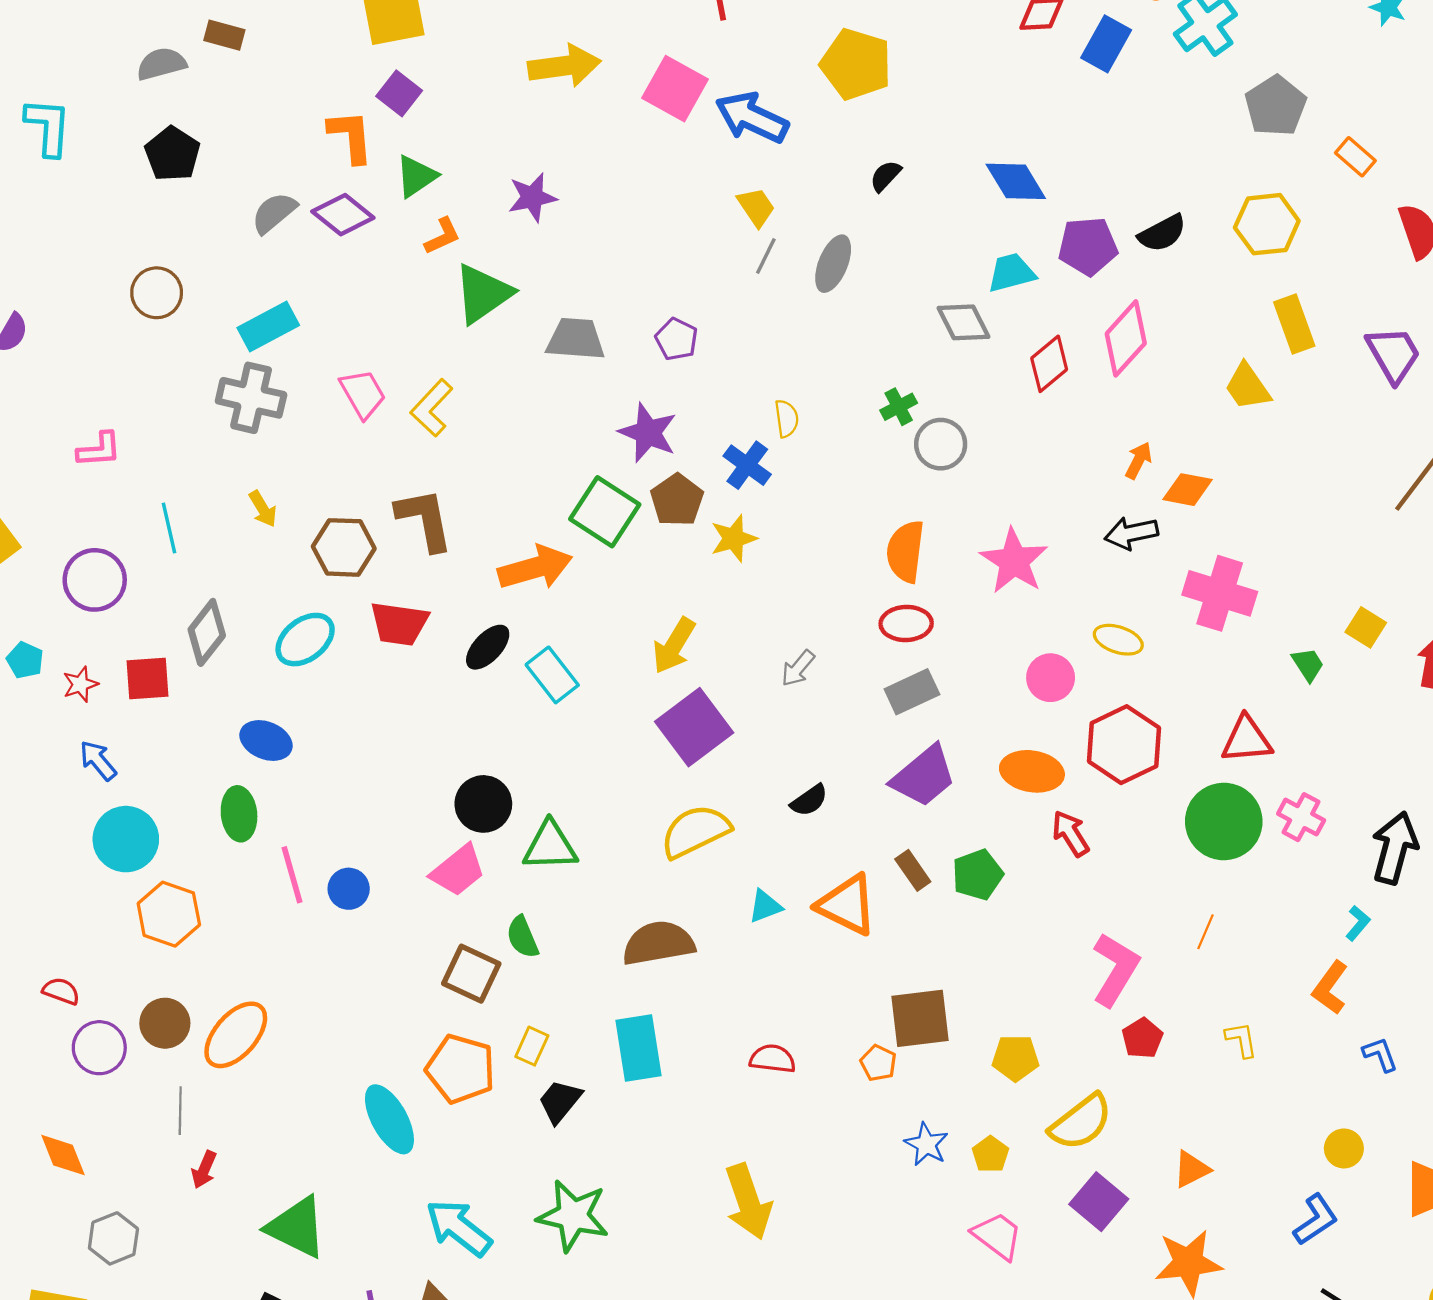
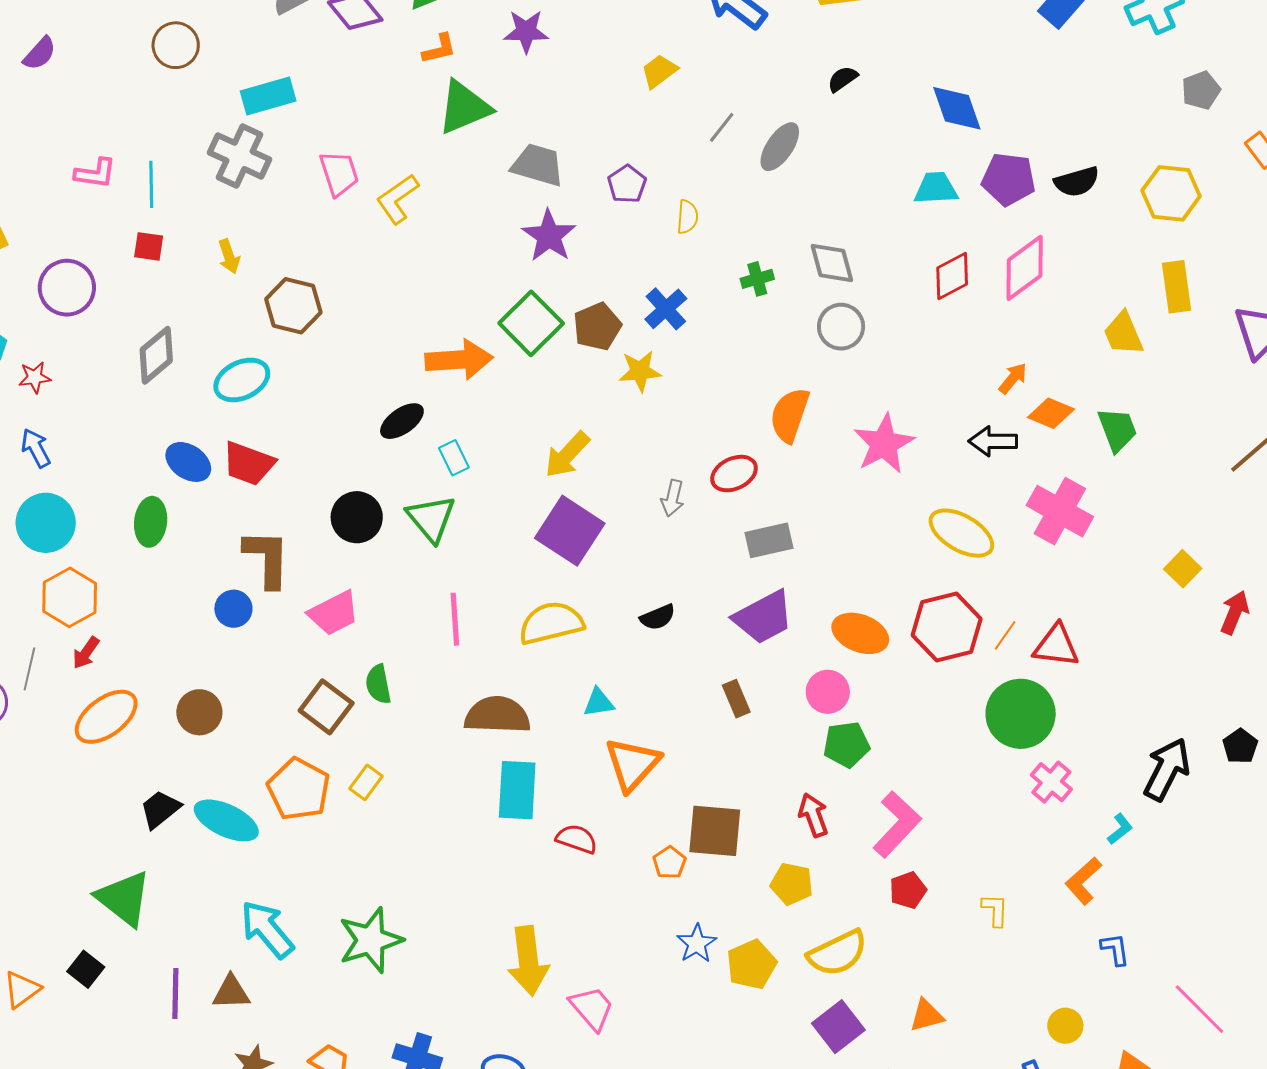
gray pentagon: (1276, 106) -> (1201, 90), size x0.7
yellow trapezoid: (756, 207) -> (659, 71), moved, turned -105
gray diamond: (964, 322) -> (832, 263), moved
green cross: (899, 407) -> (757, 279), moved
yellow semicircle: (786, 419) -> (687, 217), moved
purple star: (648, 433) -> (549, 236), moved
brown L-shape: (425, 519) -> (267, 558), moved
cyan line: (169, 528) -> (151, 184), moved
red ellipse: (906, 623) -> (734, 474), moved, turned -36
red trapezoid: (399, 624) -> (249, 463), moved
yellow ellipse: (1118, 640) -> (961, 533), size x1.5
green trapezoid: (1308, 664) -> (1117, 430), moved, size x1.4
gray arrow: (798, 668) -> (673, 498), turned -39
cyan rectangle: (552, 675) -> (454, 458), size x0.7
pink circle: (1051, 678) -> (828, 692), moved
red square: (148, 679) -> (149, 246), moved, size x0.7
purple square: (694, 727) -> (570, 531), turned -32
black circle: (483, 804) -> (357, 517), moved
pink cross: (1301, 817) -> (1051, 782), moved
red arrow: (1071, 834) -> (813, 815), moved
green triangle: (550, 846) -> (431, 518), moved, turned 40
pink line: (292, 875) -> (455, 619), moved
green pentagon: (978, 875) -> (846, 744), moved
orange triangle: (847, 905) -> (632, 764), moved, turned 34
orange line: (1205, 932) -> (1005, 635), moved
brown circle: (165, 1023) -> (199, 712), moved
cyan rectangle: (639, 1048) -> (517, 790), moved
black trapezoid: (560, 1101) -> (160, 809), moved
gray line: (180, 1111) -> (29, 669), moved
cyan ellipse: (389, 1119) -> (226, 820), turned -48
yellow pentagon: (990, 1154) -> (751, 964), size x1.5
red arrow: (204, 1170) -> (86, 653), moved
green star: (573, 1216) -> (371, 940), turned 30
pink trapezoid: (997, 1236) -> (592, 1008), moved

